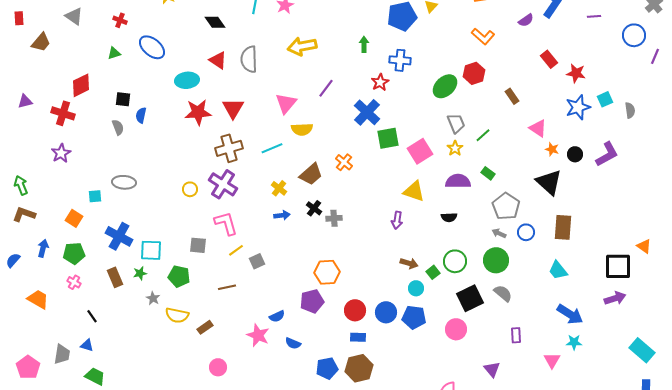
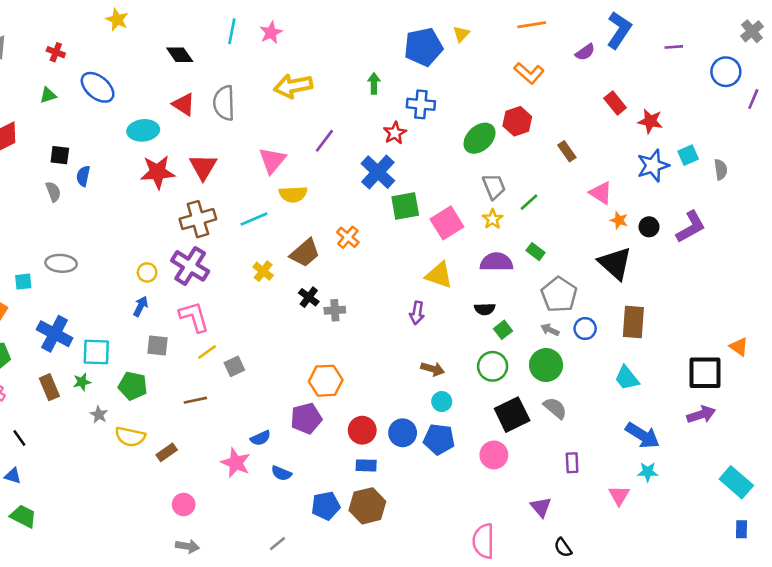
blue arrow: (282, 215) -> (141, 306), moved, turned -56
green square: (433, 272) -> (503, 330), moved

